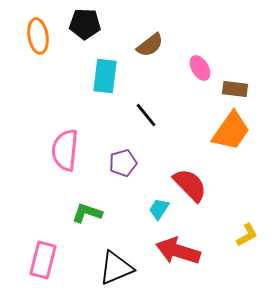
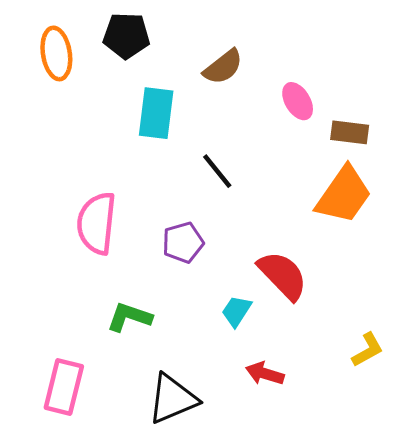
red arrow: (178, 251) -> (265, 374), size x0.6

